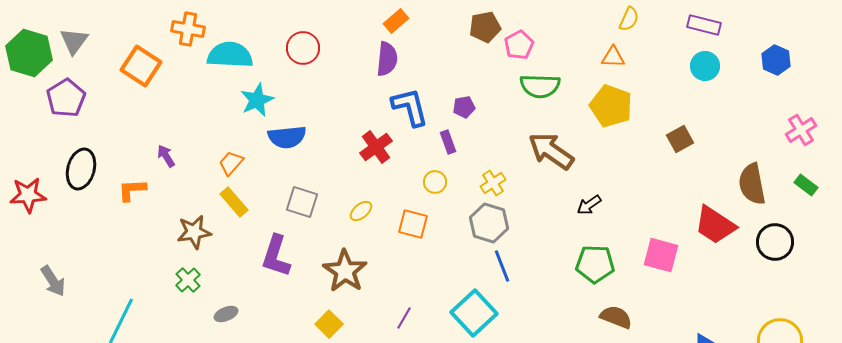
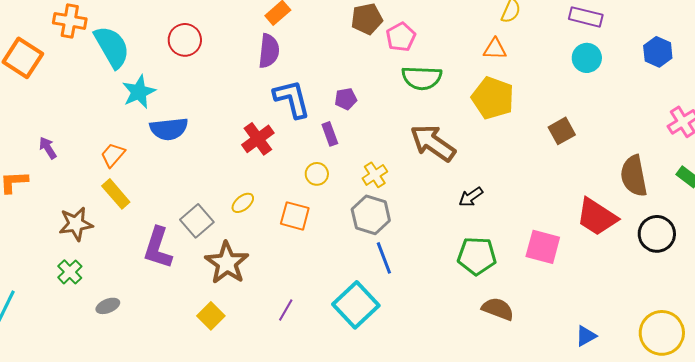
cyan semicircle: (230, 55) -> (112, 47), turned 57
gray square: (302, 202) -> (197, 221), moved, turned 32

